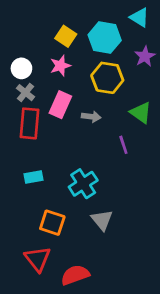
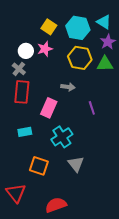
cyan triangle: (139, 17) -> (104, 22), moved
white circle: (21, 68) -> (26, 51), moved
pink rectangle: (60, 105) -> (49, 108), moved
green triangle: (141, 113) -> (105, 64), moved, turned -36
red triangle: (38, 259) -> (16, 193), moved

